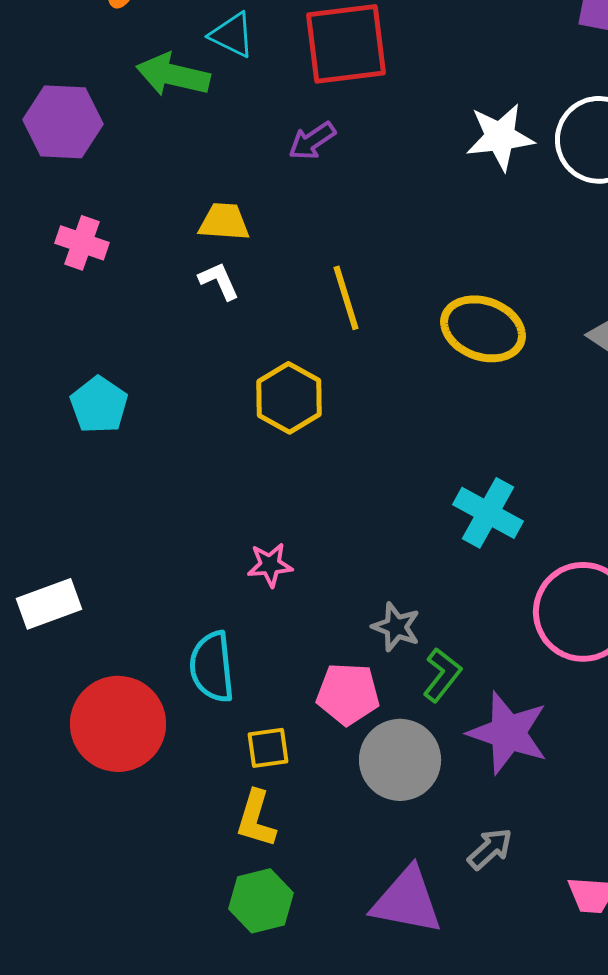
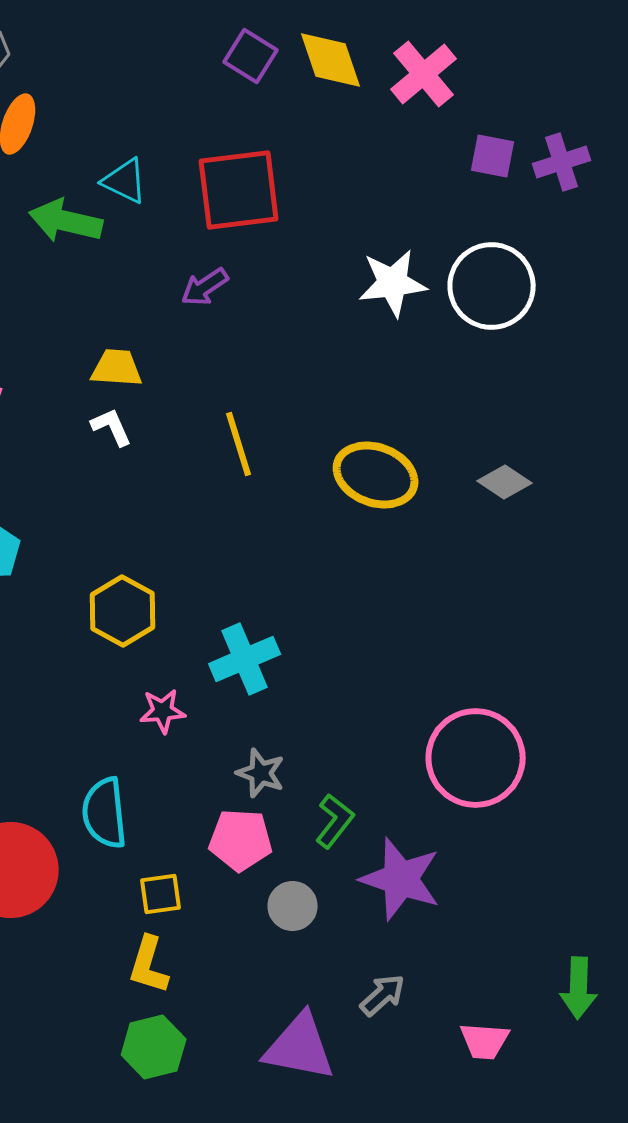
yellow hexagon: (289, 398) -> (123, 611), moved
cyan cross: (488, 513) -> (245, 659), moved, turned 38
gray star: (396, 627) -> (261, 773), moved
gray circle: (400, 760) -> (293, 906), size x0.6

